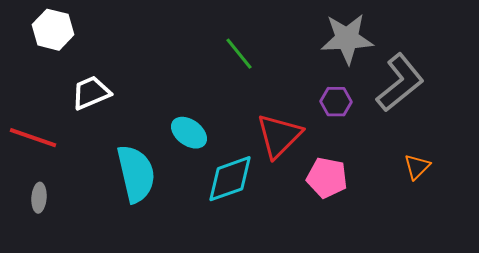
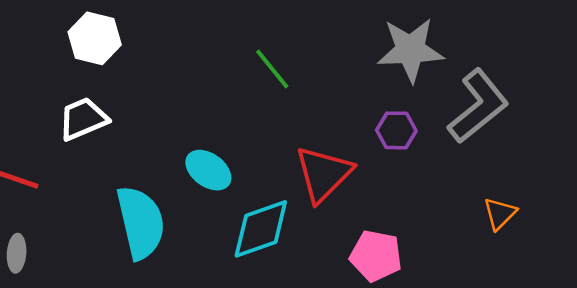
white hexagon: (53, 30) -> (95, 38), moved
pink pentagon: (327, 178) -> (376, 256), moved

